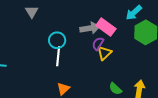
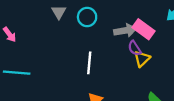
cyan circle: (57, 40) -> (87, 17), moved
purple semicircle: (98, 44) -> (135, 48), turned -64

